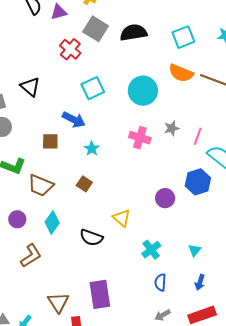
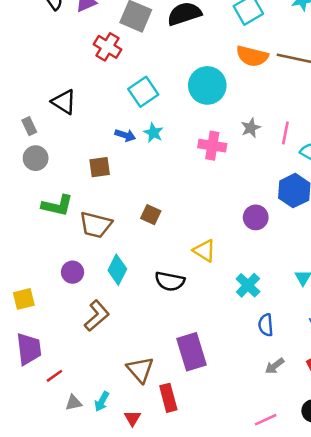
blue arrow: (74, 120) -> (125, 135), size x0.7
cyan star: (92, 149) -> (153, 133), moved

